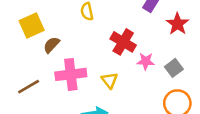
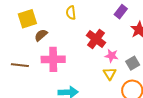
yellow triangle: (110, 80) -> (110, 74), moved
brown line: (29, 87) -> (20, 65), turned 30

